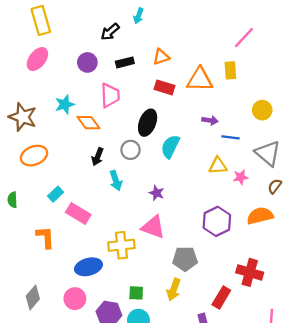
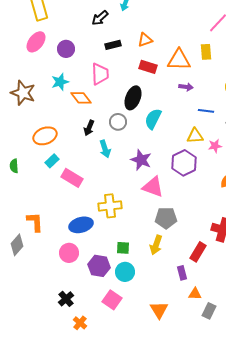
purple circle: (87, 62) -> (66, 49), moved
purple arrow: (210, 120) -> (186, 87), moved
orange ellipse: (34, 156) -> (45, 136), moved
purple star: (157, 193) -> (141, 160), size x1.5
purple hexagon: (217, 221) -> (184, 163), moved
pink triangle: (153, 227) -> (153, 187), moved
orange L-shape: (45, 237) -> (35, 222), moved
gray diamond: (33, 297) -> (17, 245), moved

